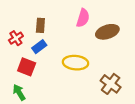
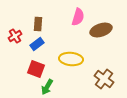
red square: (27, 67) -> (36, 69), moved
green arrow: (19, 92) -> (47, 87), moved, turned -119

